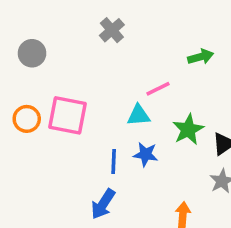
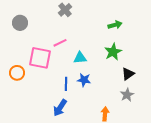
pink line: (158, 89) -> (60, 43), moved
orange circle: (27, 119) -> (17, 73), moved
green star: (188, 130) -> (113, 52), moved

